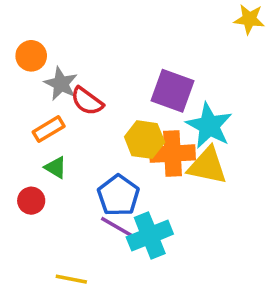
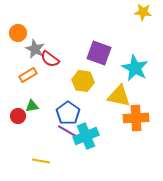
cyan star: (209, 126) -> (135, 68), moved
orange cross: (172, 154) -> (136, 118), moved
green triangle: (56, 167) -> (32, 106), moved, turned -40

